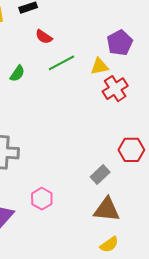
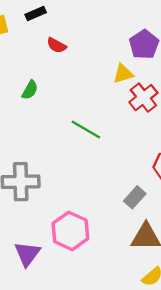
green line: (61, 63) -> (86, 130), moved, turned 64
pink hexagon: (42, 199) -> (70, 231), size x1.5

